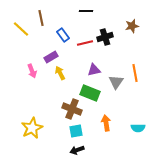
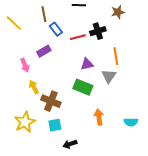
brown line: (41, 18) -> (44, 14), moved
brown star: (132, 26) -> (118, 12), moved
yellow arrow: (60, 73) -> (34, 87), moved
orange line: (135, 73) -> (116, 56), moved
brown cross: (72, 109) -> (51, 101), moved
cyan square: (76, 131) -> (55, 125), moved

